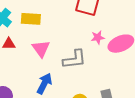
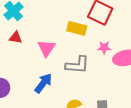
yellow rectangle: (31, 19) -> (77, 28), moved

